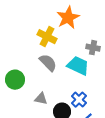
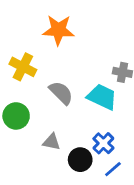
orange star: (68, 18) -> (58, 30), moved, turned 30
yellow cross: (47, 37) -> (23, 67), moved

